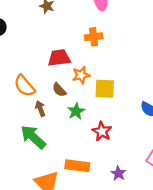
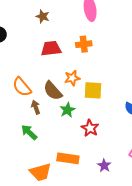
red trapezoid: (59, 58) -> (51, 49), moved
brown semicircle: (59, 90) -> (53, 91), size x1.5
green arrow: (33, 137) -> (29, 132), size x0.7

